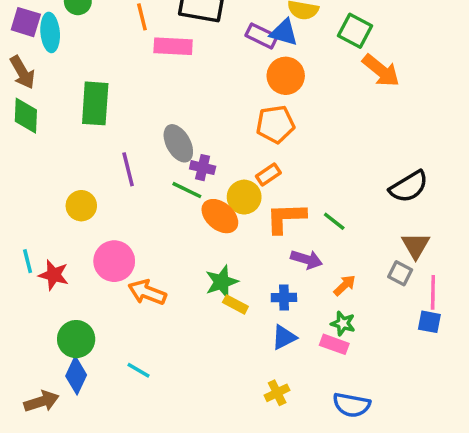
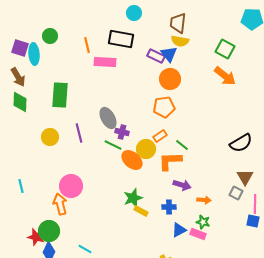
green square: (355, 31) -> (225, 49), moved
blue triangle: (284, 32) -> (169, 54), turned 36
yellow circle: (81, 206) -> (50, 137), moved
green line: (334, 221) -> (182, 145), moved
red star: (54, 275) -> (36, 237), moved
orange arrow: (345, 285) -> (204, 200), turned 48
orange arrow: (147, 292) -> (60, 204), moved, turned 55
blue triangle: (284, 337) -> (179, 230), moved

